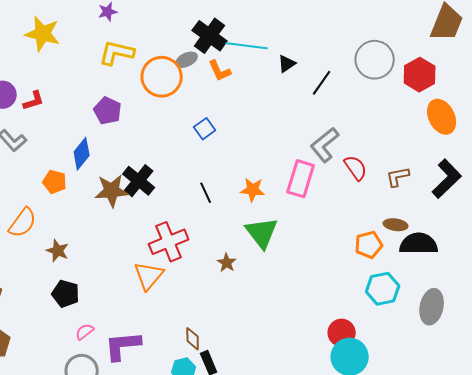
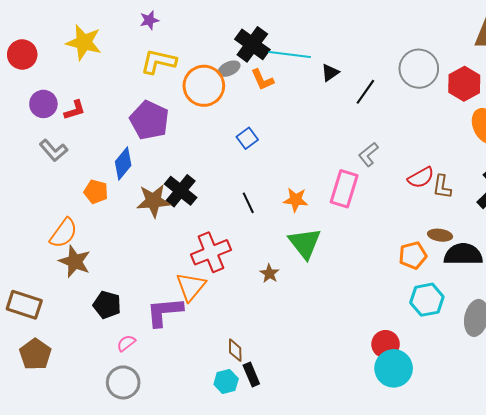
purple pentagon: (108, 111) -> (149, 120), size x1.4
gray L-shape: (325, 145) -> (368, 154), size x0.7
red semicircle: (356, 168) -> (421, 178), moved, turned 96
brown L-shape: (398, 177) -> (442, 187), turned -70
brown star: (58, 251) -> (75, 261), moved, size x1.4
purple L-shape: (123, 346) -> (165, 312), moved

